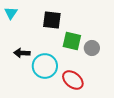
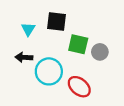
cyan triangle: (11, 13) -> (28, 29), moved

